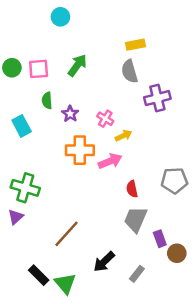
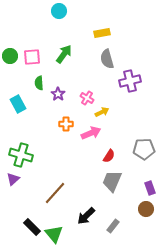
cyan circle: (60, 17) -> (59, 11), moved
yellow rectangle: (136, 45) -> (102, 33), moved
orange cross: (80, 150) -> (66, 124), size x0.6
red semicircle: (132, 189) -> (109, 156), turned -136
purple rectangle: (160, 239) -> (150, 188), moved

